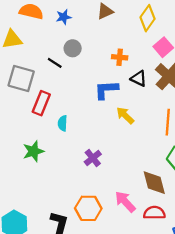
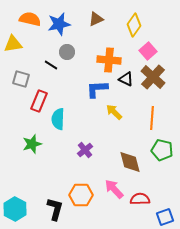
blue star: (64, 17) -> (59, 24), size x1.6
orange cross: (120, 57) -> (109, 60), size x1.6
gray square: (21, 79) -> (21, 79), size x0.7
cyan semicircle: (63, 123) -> (58, 119), size x1.5
brown diamond: (154, 183) -> (130, 162), moved

